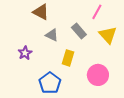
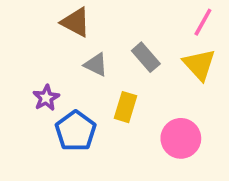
pink line: (97, 12) -> (203, 22), moved
blue pentagon: (50, 83) -> (76, 131), moved

